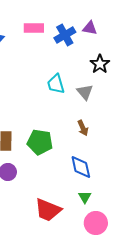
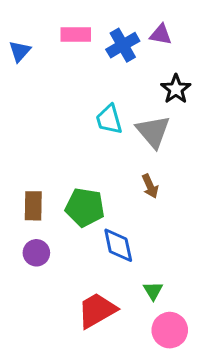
gray triangle: (85, 92) -> (153, 132), size x1.4
blue diamond: (81, 167) -> (118, 245), moved
red trapezoid: (48, 210) -> (97, 310), turned 128

